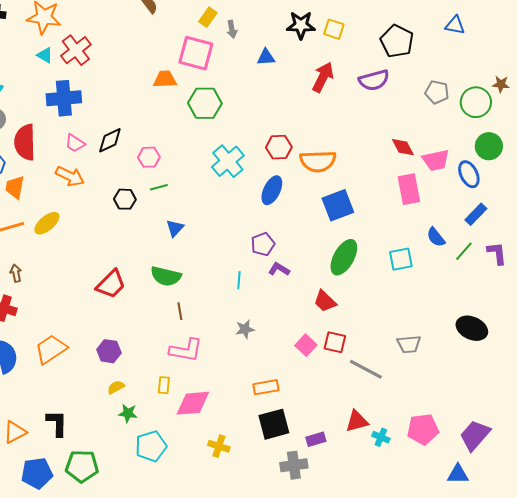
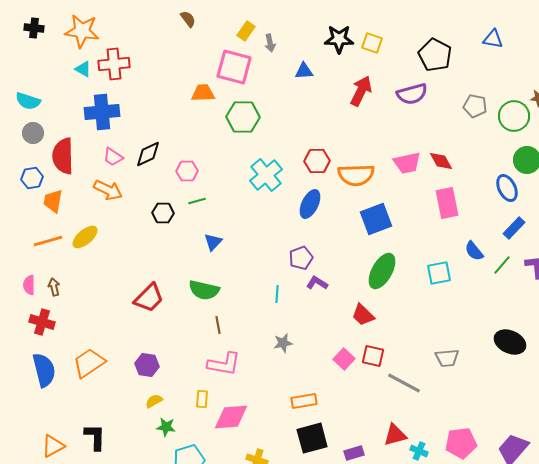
red cross: (76, 50) -> (114, 64), turned 32
pink trapezoid: (436, 160) -> (407, 163), moved

